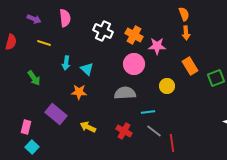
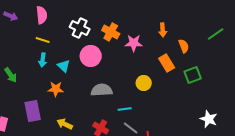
orange semicircle: (184, 14) -> (184, 46), moved
yellow line: (44, 43) -> (43, 40), moved
pink circle: (134, 64) -> (91, 56), moved
purple rectangle: (56, 114) -> (33, 111), turned 40

